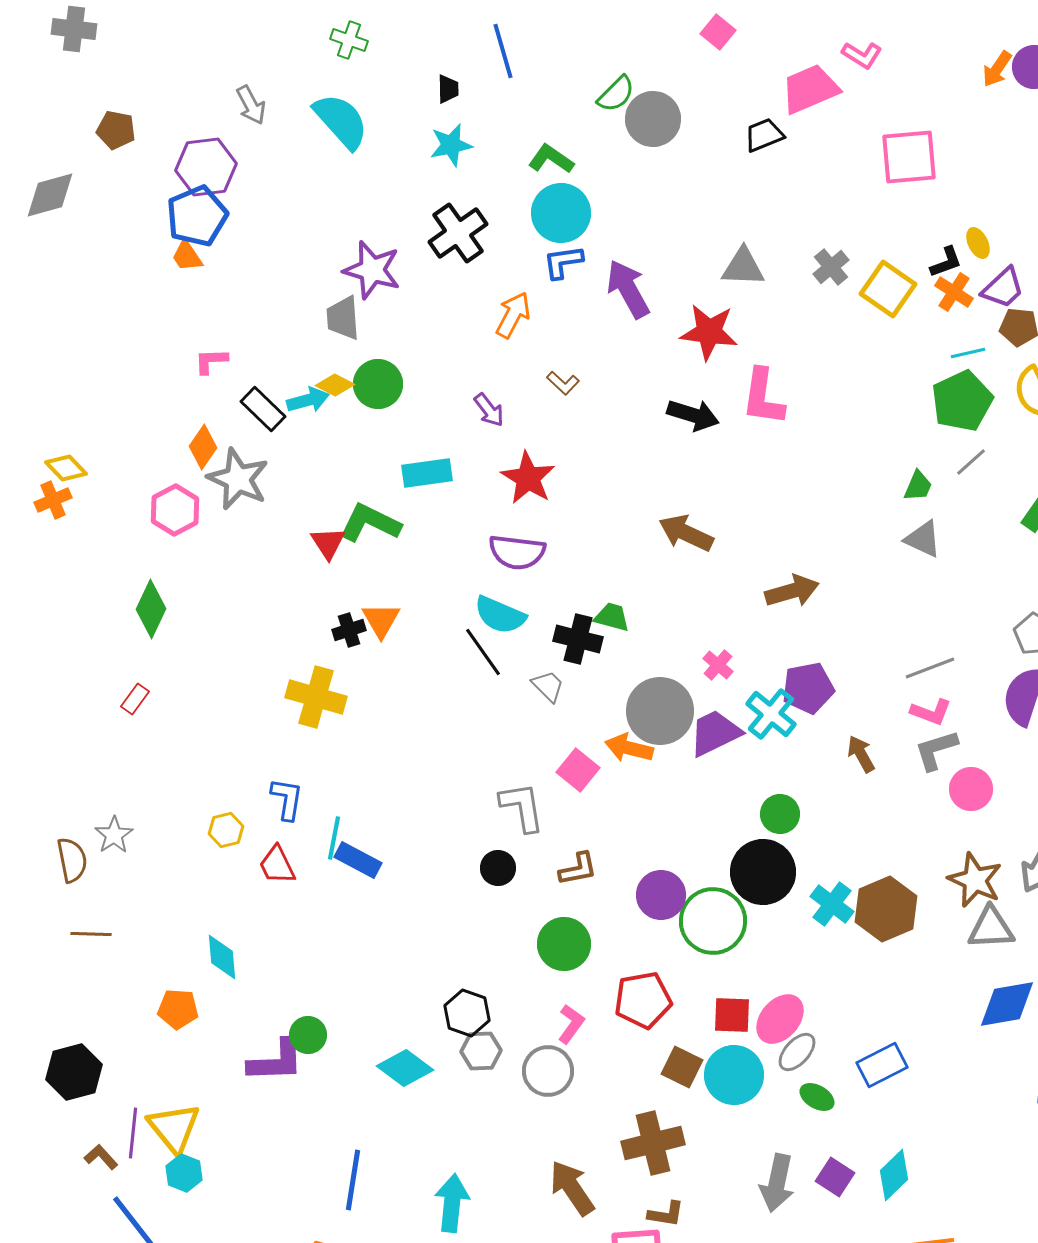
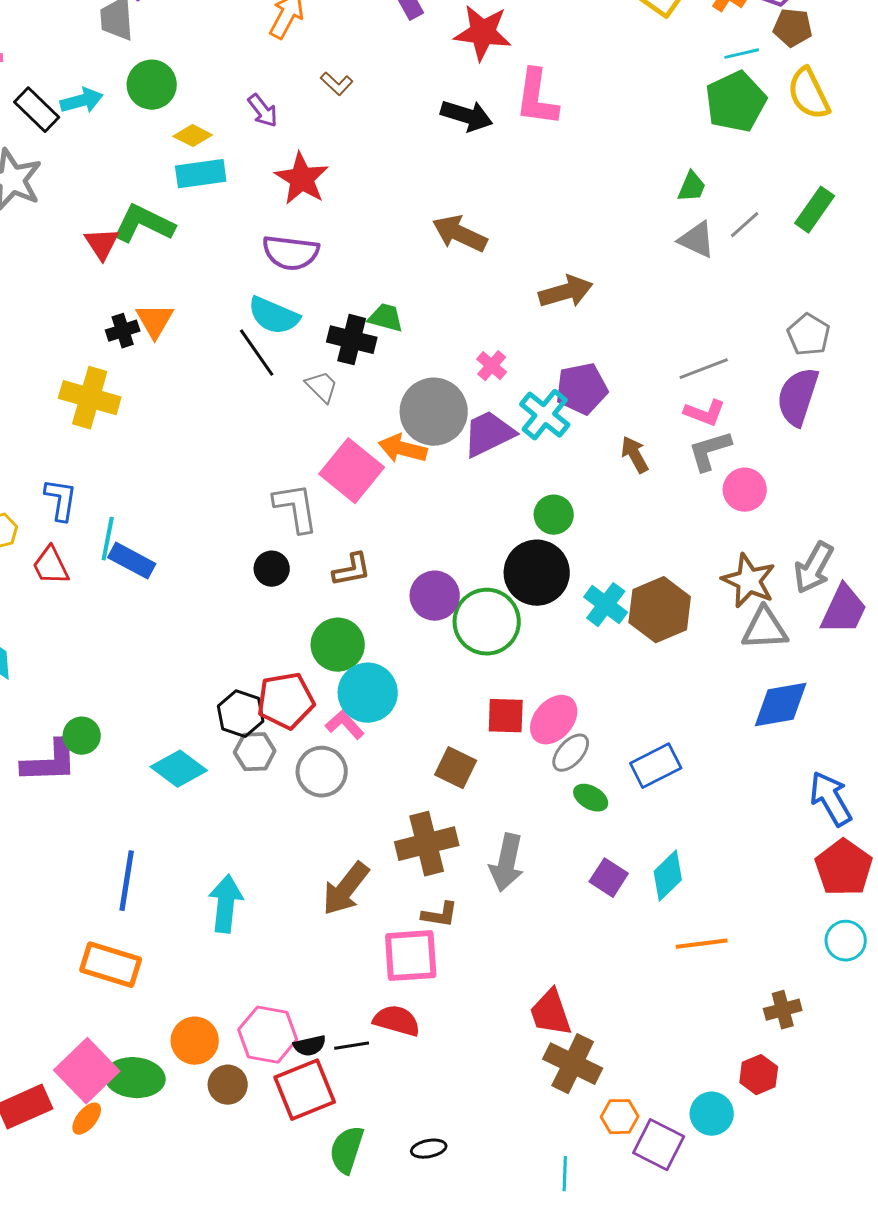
yellow diamond: (335, 385) -> (193, 136), moved
gray line: (971, 462) -> (745, 225), moved
pink square: (578, 770) -> (352, 471), size x1.5
red pentagon: (643, 1000) -> (286, 701), moved
pink L-shape: (571, 1024) -> (345, 725), turned -78
cyan circle: (734, 1075) -> (368, 693), moved
gray arrow: (777, 1183) -> (507, 863), moved
brown arrow: (572, 1188) -> (346, 889), turned -108

